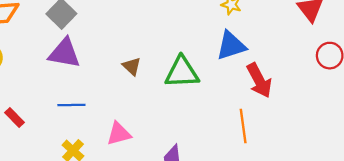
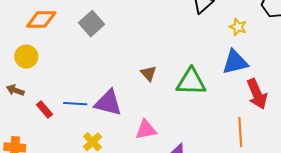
purple triangle: (64, 53) -> (108, 103), moved
blue line: (71, 105) -> (75, 104), moved
pink triangle: (119, 134) -> (146, 130), moved

